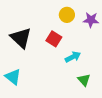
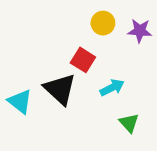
black triangle: (21, 38) -> (60, 89), moved
cyan triangle: (13, 77) -> (20, 101), moved

